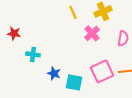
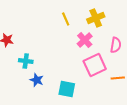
pink square: (102, 71) -> (95, 65), moved
blue star: (54, 73) -> (37, 80), moved

